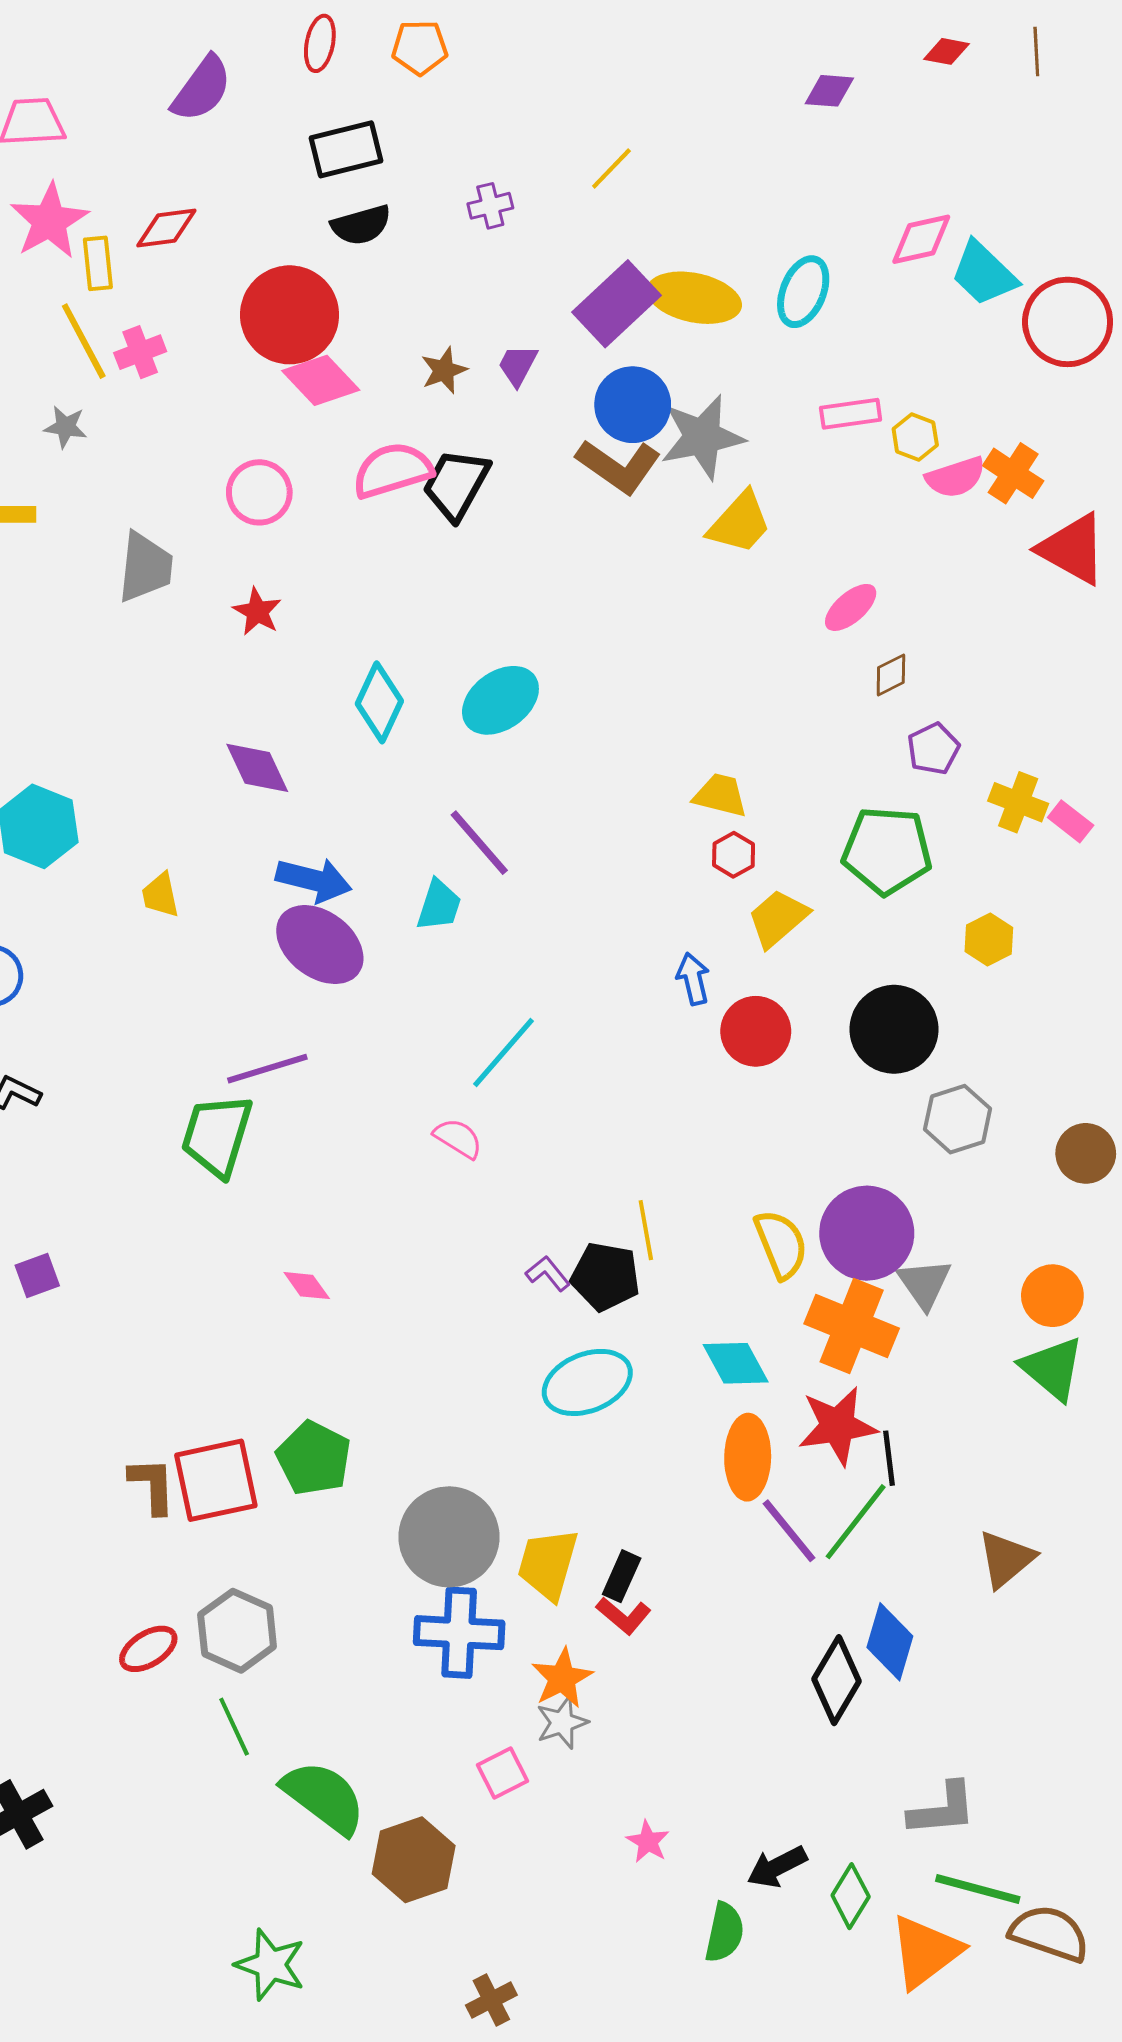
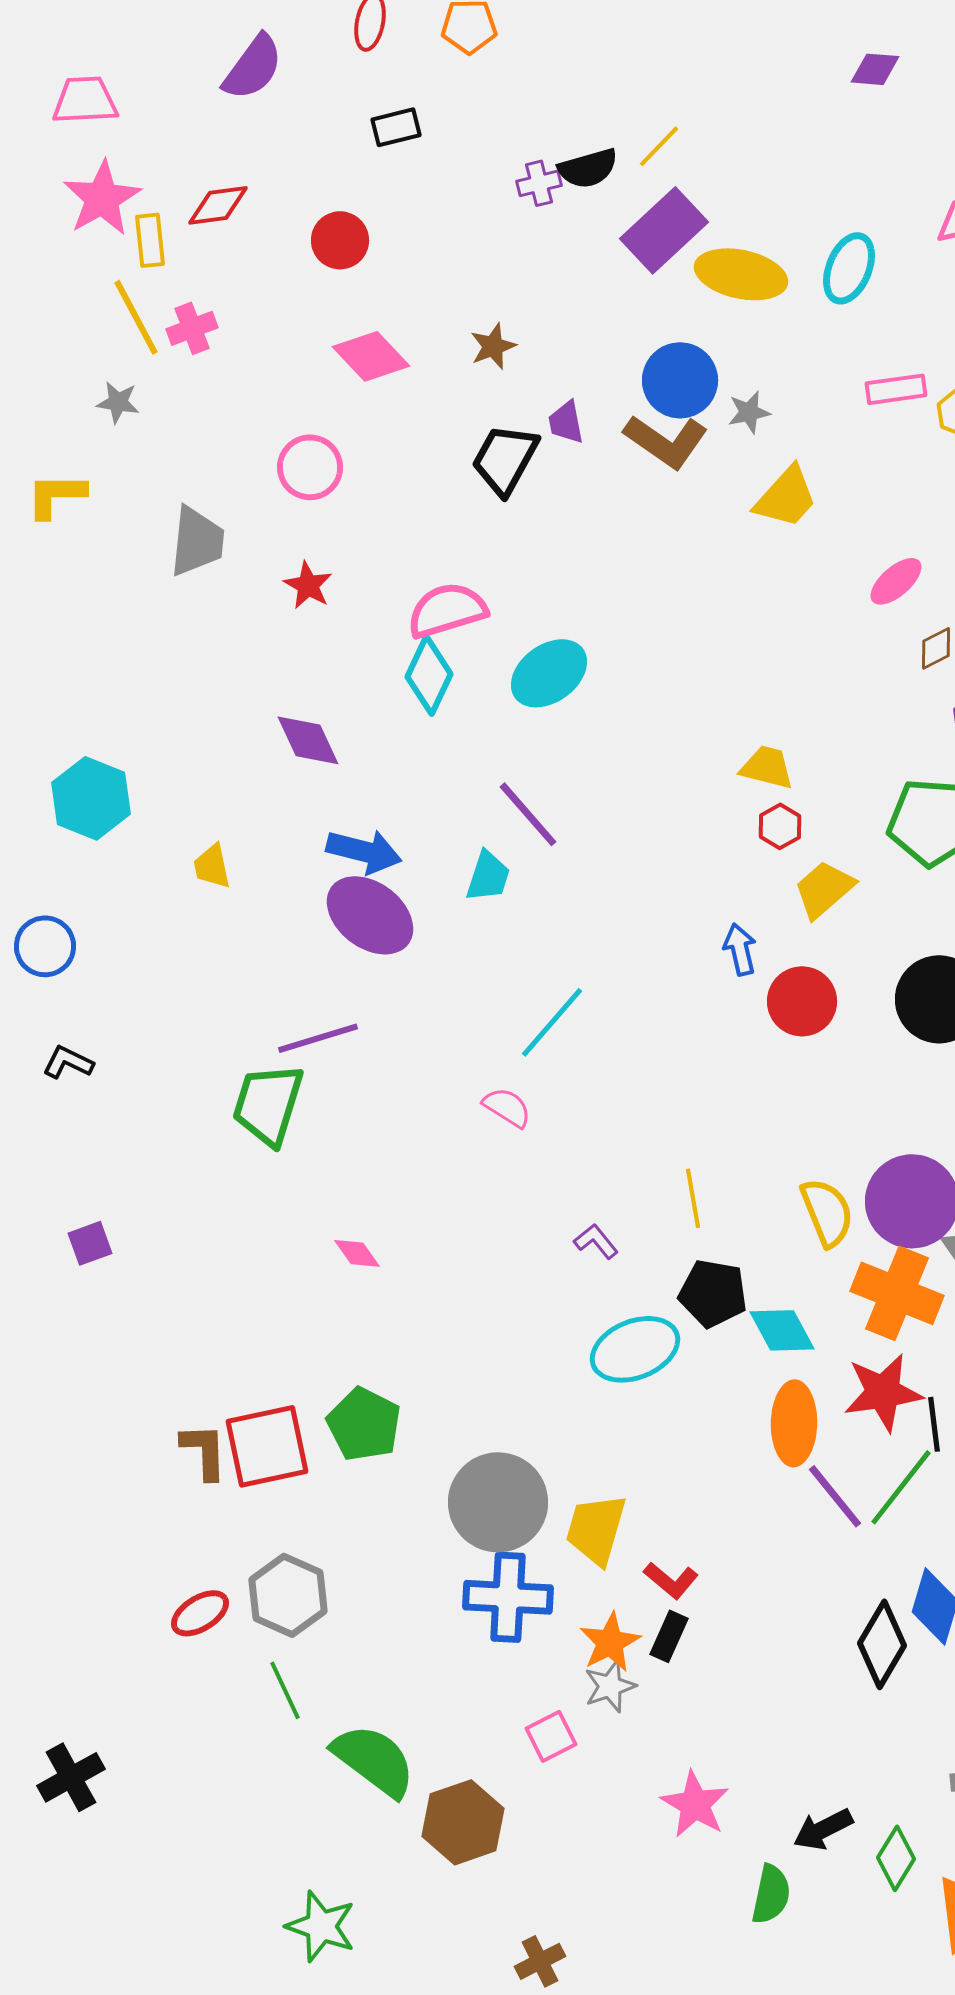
black rectangle: (346, 149) -> (396, 127), size x0.7
black semicircle: (361, 225) -> (588, 168), moved
purple rectangle: (617, 304) -> (664, 230), moved
red circle: (290, 315) -> (340, 240), moved, size x0.6
purple trapezoid: (518, 365) -> (566, 422), moved, turned -39
gray star: (702, 437) -> (749, 412), size x0.5
pink semicircle: (392, 470) -> (447, 610), moved
black pentagon: (605, 1277) -> (713, 1293), moved
black rectangle: (622, 1576) -> (669, 1636), moved
pink star: (648, 1842) -> (695, 1804), size x1.6

